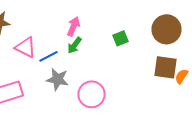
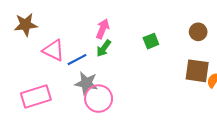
brown circle: (166, 29) -> (198, 32), size x0.6
pink circle: (92, 94) -> (99, 99), moved

